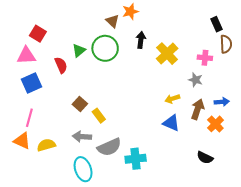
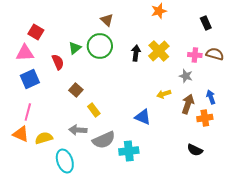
orange star: (130, 12) -> (159, 11), moved
black arrow: (141, 40) -> (136, 53), moved
brown semicircle: (226, 44) -> (215, 54), moved, turned -72
blue arrow: (222, 102) -> (211, 97), turned -104
brown square: (80, 104) -> (76, 90), moved
blue triangle: (171, 123) -> (143, 117), moved
orange cross: (215, 124) -> (205, 118), turned 35
cyan ellipse: (83, 169) -> (65, 161), moved

